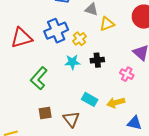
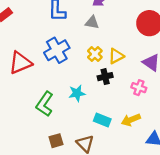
yellow triangle: (107, 24) -> (116, 56), moved
yellow cross: (80, 39) -> (95, 54), moved
cyan star: (72, 62) -> (77, 93), moved

